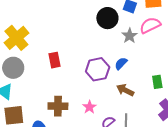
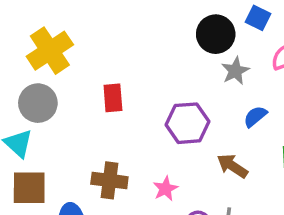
gray star: (130, 36) -> (235, 71), moved
blue semicircle: (121, 63) -> (255, 117), moved

